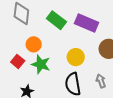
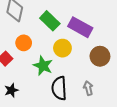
yellow circle: (76, 57) -> (62, 48), moved
green star: (41, 64) -> (43, 66), moved

